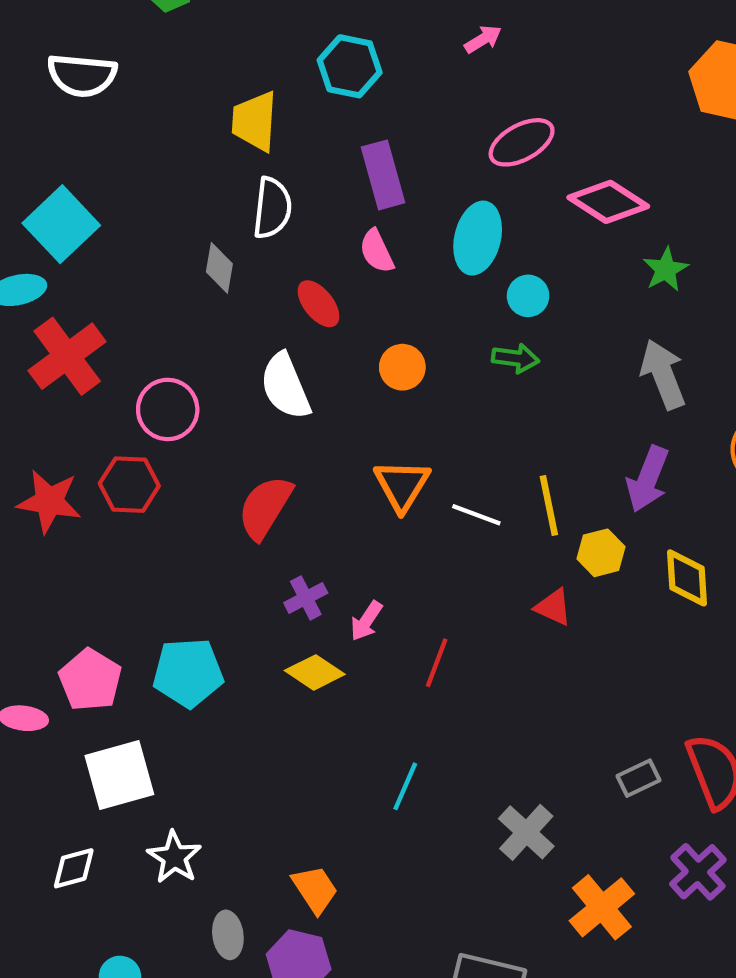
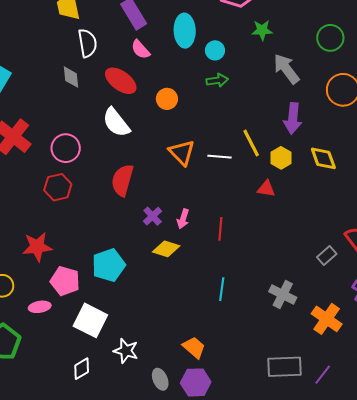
green star: (666, 270) -> (262, 30), moved, turned -30
red ellipse: (318, 304) -> (121, 81), size x1.4
red star: (49, 501) -> (37, 247), moved
white square: (119, 775) -> (90, 320), turned -32

